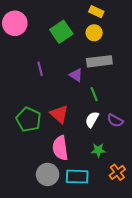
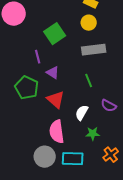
green square: (61, 32) -> (55, 34), moved
purple triangle: (76, 75) -> (53, 73), moved
green pentagon: (29, 119) -> (27, 88), moved
white semicircle: (92, 119) -> (82, 113), moved

